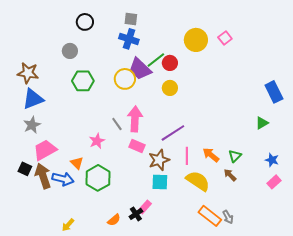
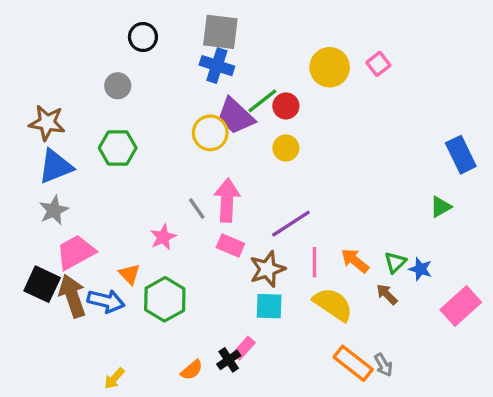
gray square: (131, 19) -> (220, 32), size x1.6
green hexagon: (83, 81) -> (118, 148), moved
blue star: (272, 160) -> (420, 269), moved
black square: (25, 169) -> (42, 284), size x1.5
pink rectangle: (274, 182) -> (461, 306), size x1.6

